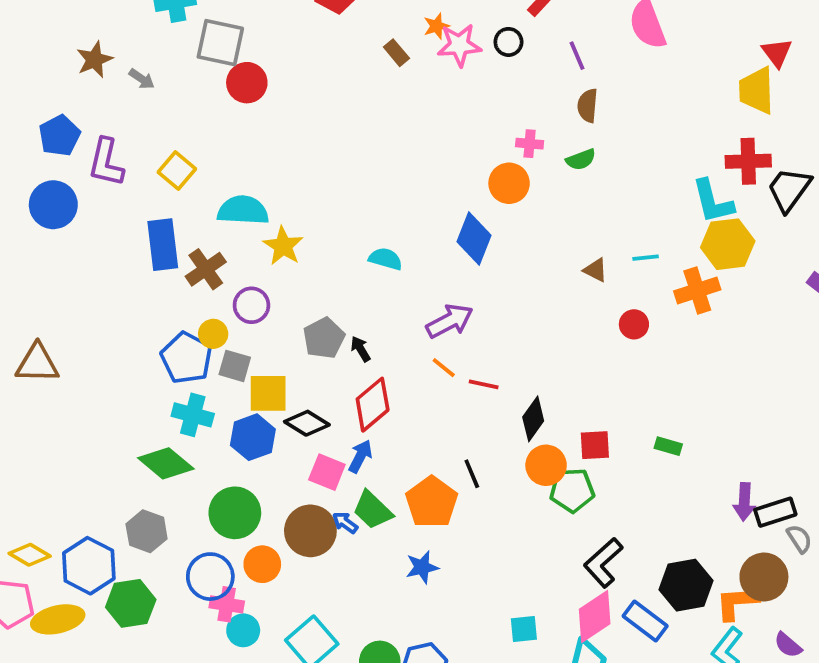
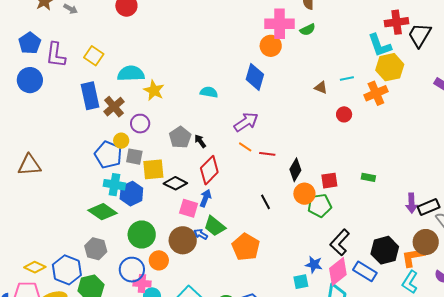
pink cross: (530, 144) -> (280, 24), size x2.0
blue hexagon: (253, 437) -> (131, 194), moved
orange pentagon: (432, 502) -> (246, 247), moved
blue star: (422, 567) -> (314, 265), moved, turned 30

